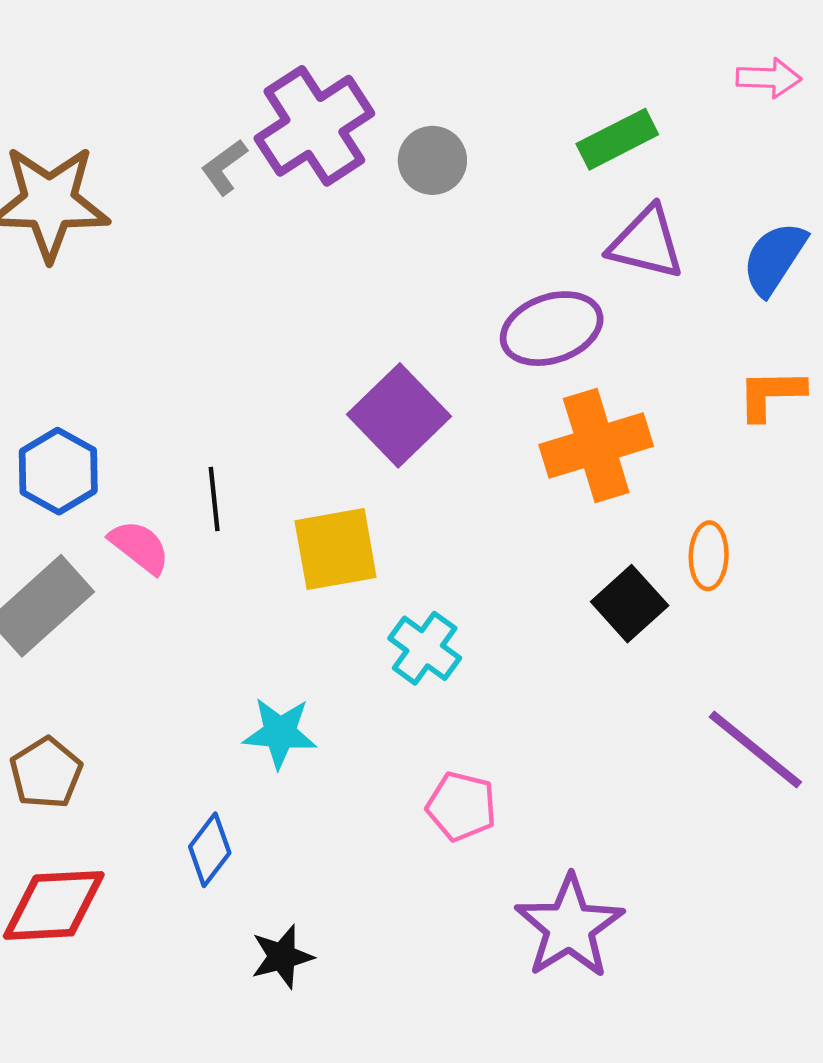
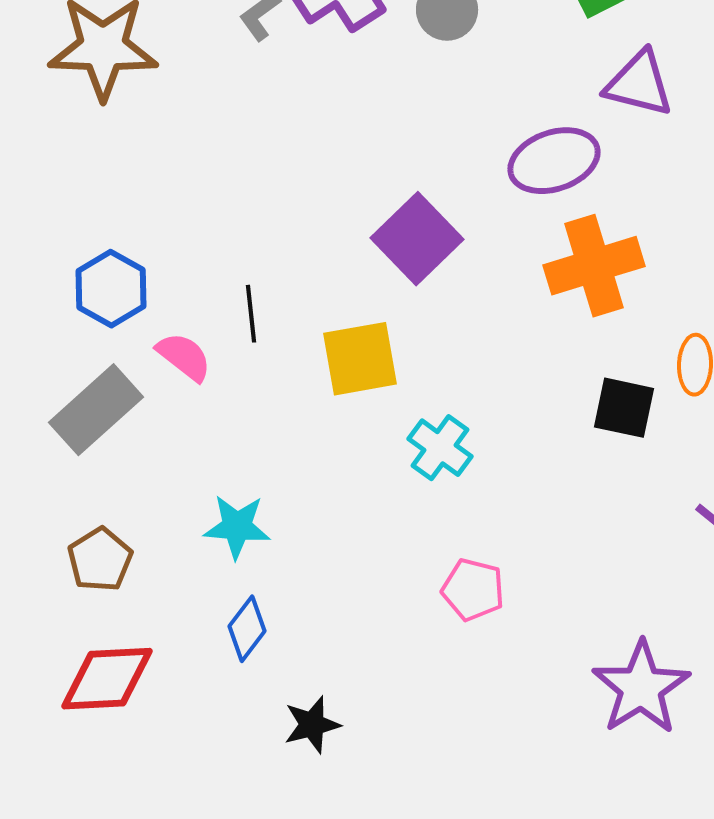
black square: (630, 604) -> (624, 408), turned -36
cyan star: (280, 733) -> (237, 527), moved
purple star: (569, 927) -> (641, 688), moved

